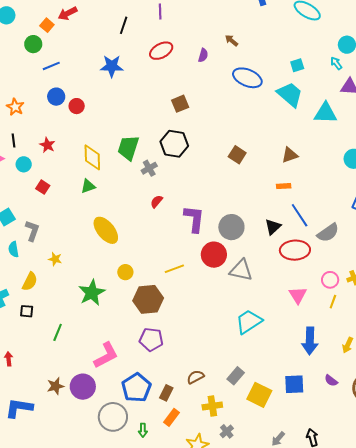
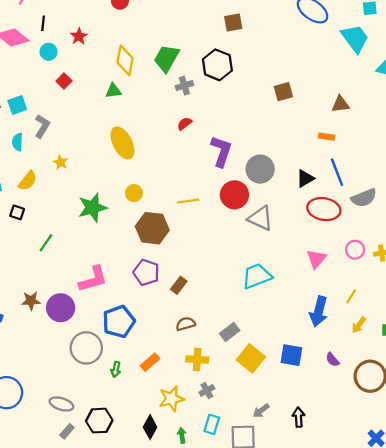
brown square: (237, 155) -> (283, 92), turned 30
yellow line: (333, 302) -> (351, 296), moved
brown rectangle: (166, 393) -> (179, 285), moved

